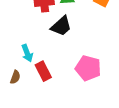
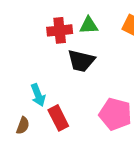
black trapezoid: (61, 26) -> (81, 61), turned 55

